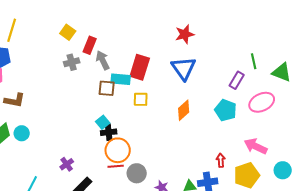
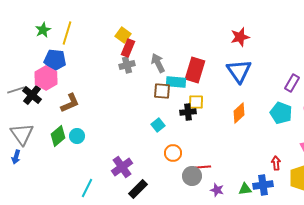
red rectangle: (90, 45) -> (128, 48), moved
brown L-shape: (15, 100) -> (70, 103), turned -35
black cross: (109, 132) -> (188, 112), moved
orange circle: (118, 150) -> (173, 153), size x0.7
purple cross: (67, 164) -> (122, 167), size x1.5
red line: (116, 166) -> (203, 167), moved

